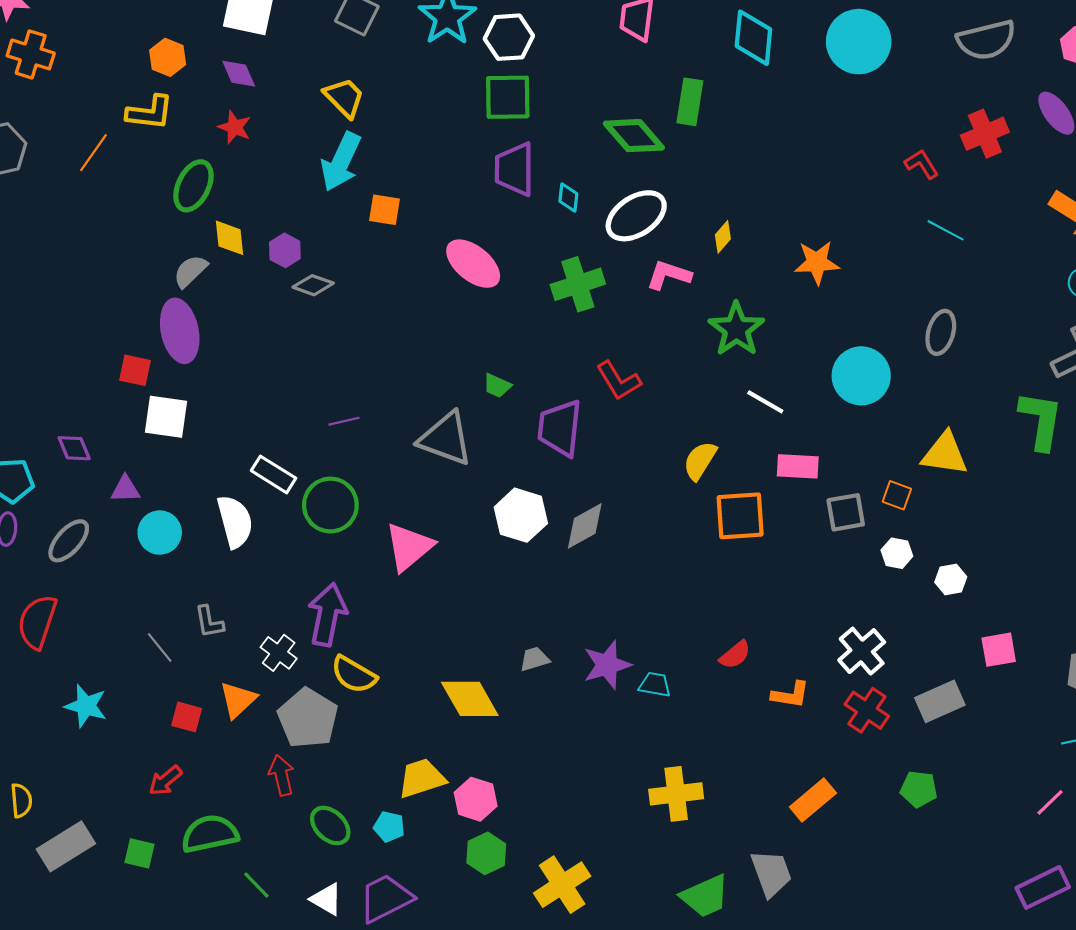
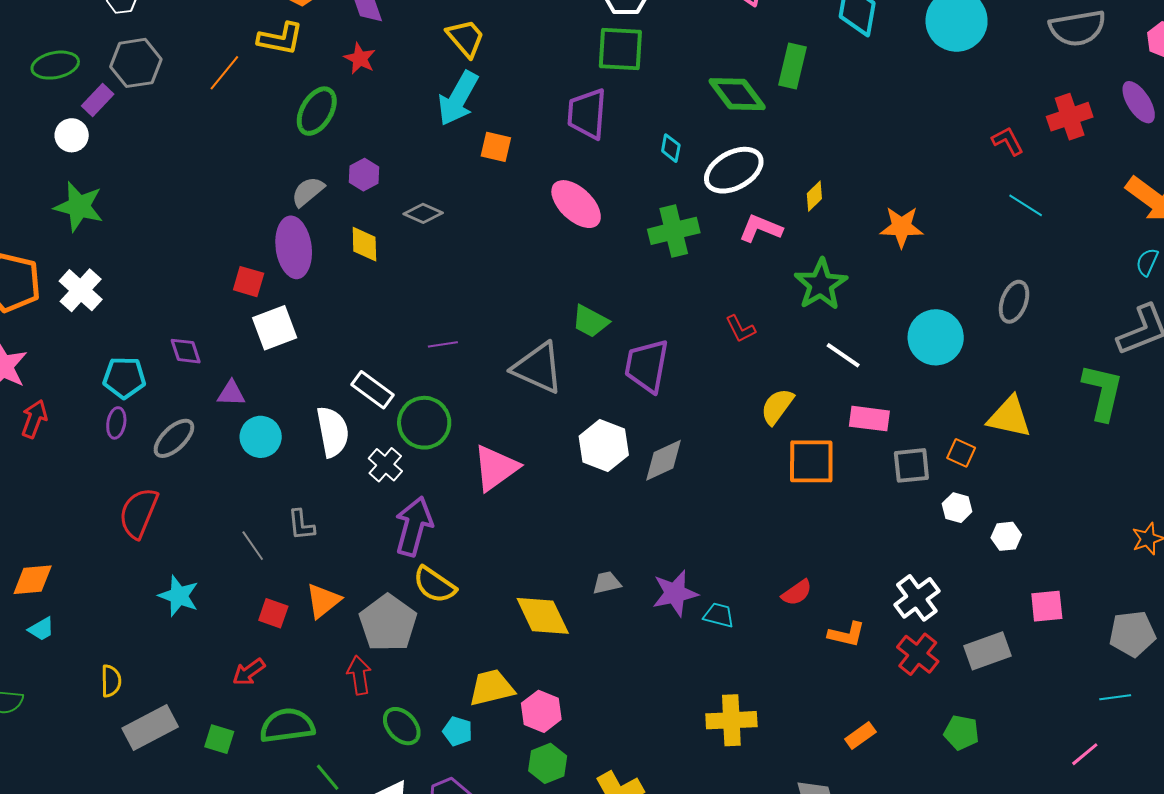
purple trapezoid: (515, 169) -> (587, 114), moved
yellow diamond: (230, 238) -> (364, 244), moved
purple hexagon: (285, 250) -> (364, 175), moved
red L-shape: (619, 381) -> (740, 329), moved, size x0.7
green trapezoid: (497, 386) -> (590, 321), size x1.4
white square: (166, 417) -> (275, 328), turned -33
white cross: (279, 653) -> (385, 465), moved
orange rectangle: (813, 800) -> (860, 735), size x0.7

